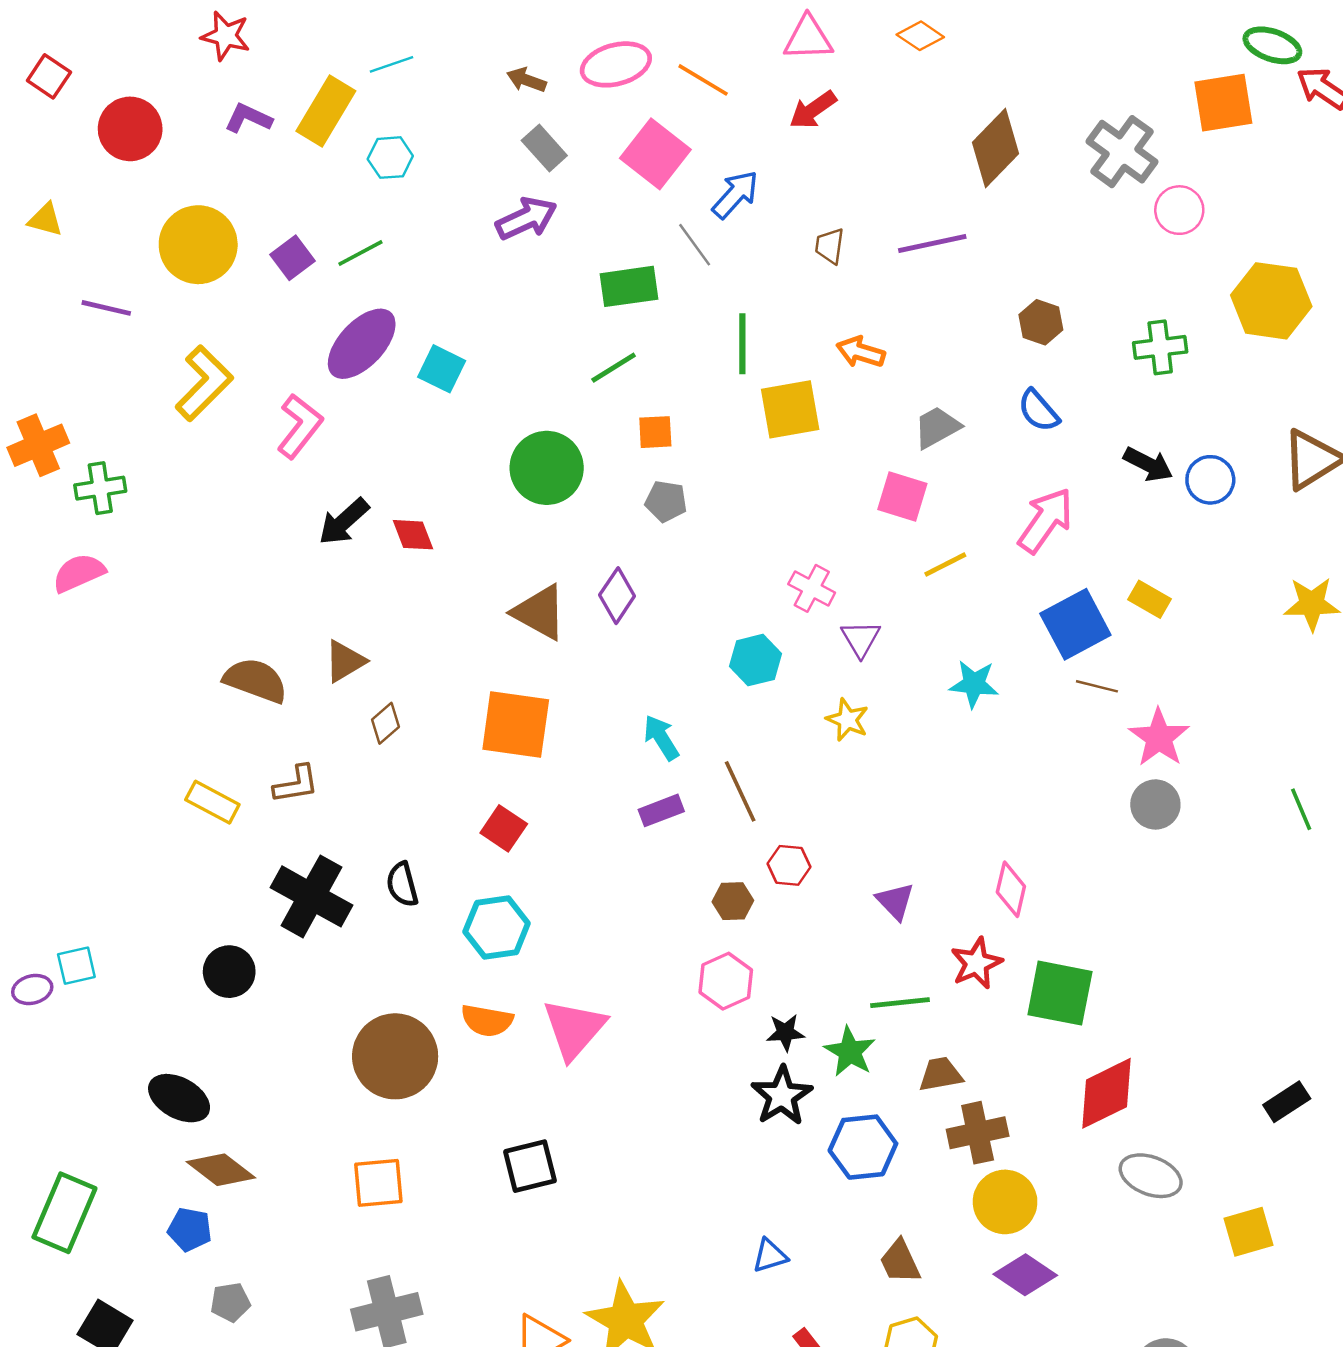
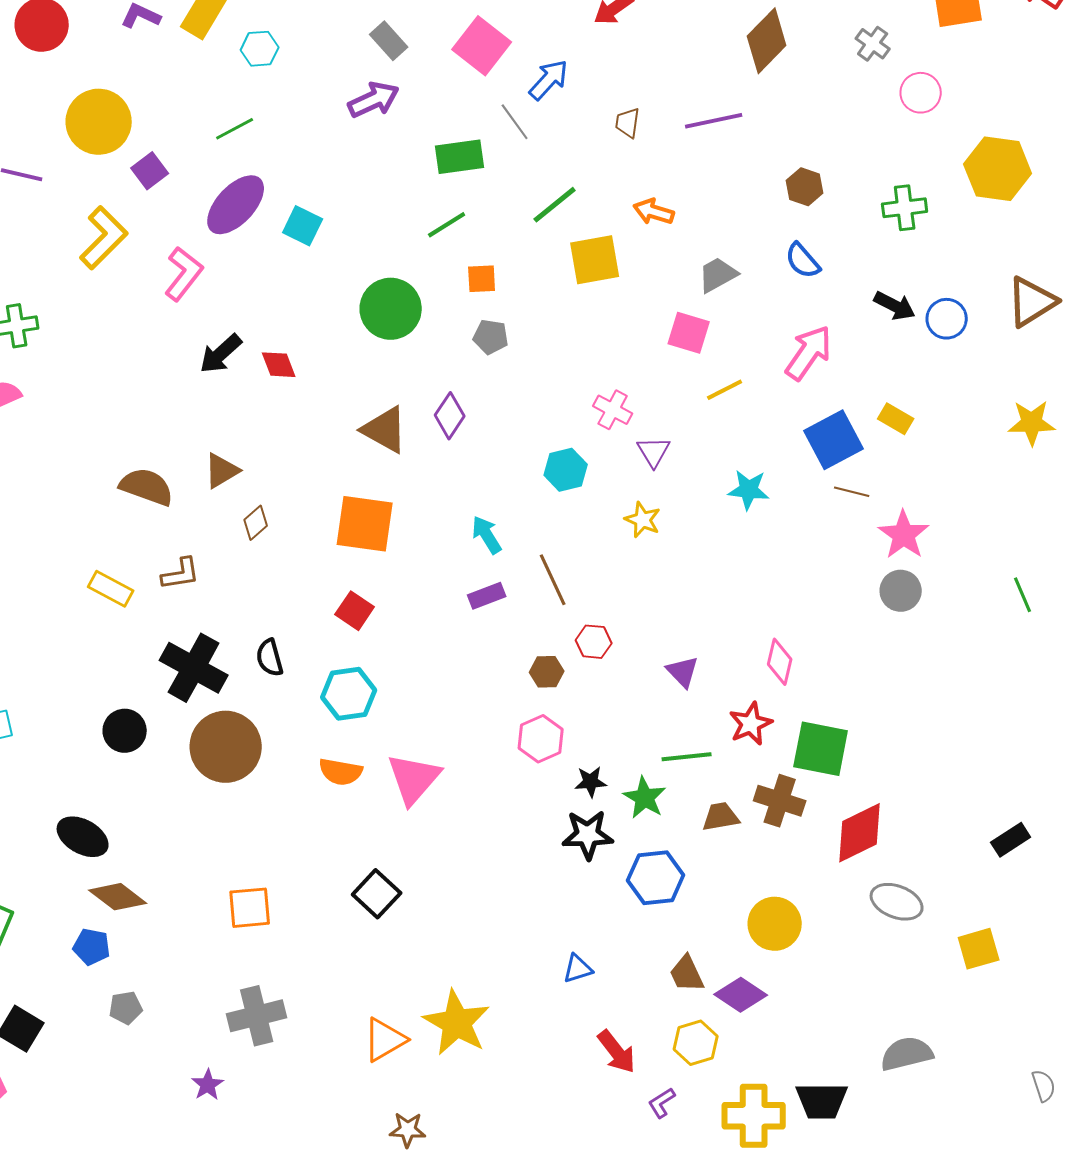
gray cross: (1122, 152) -> (873, 44), size x0.6
purple square: (292, 258) -> (150, 171), moved
green line: (742, 344) -> (555, 205), turned 51
brown circle: (395, 1056) -> (226, 747), moved
black star: (782, 1096) -> (588, 835), turned 30
brown cross: (978, 1133) -> (780, 801), moved, turned 30
black square: (530, 1166) -> (377, 894), turned -33
purple diamond: (1025, 1275) -> (741, 995), moved

